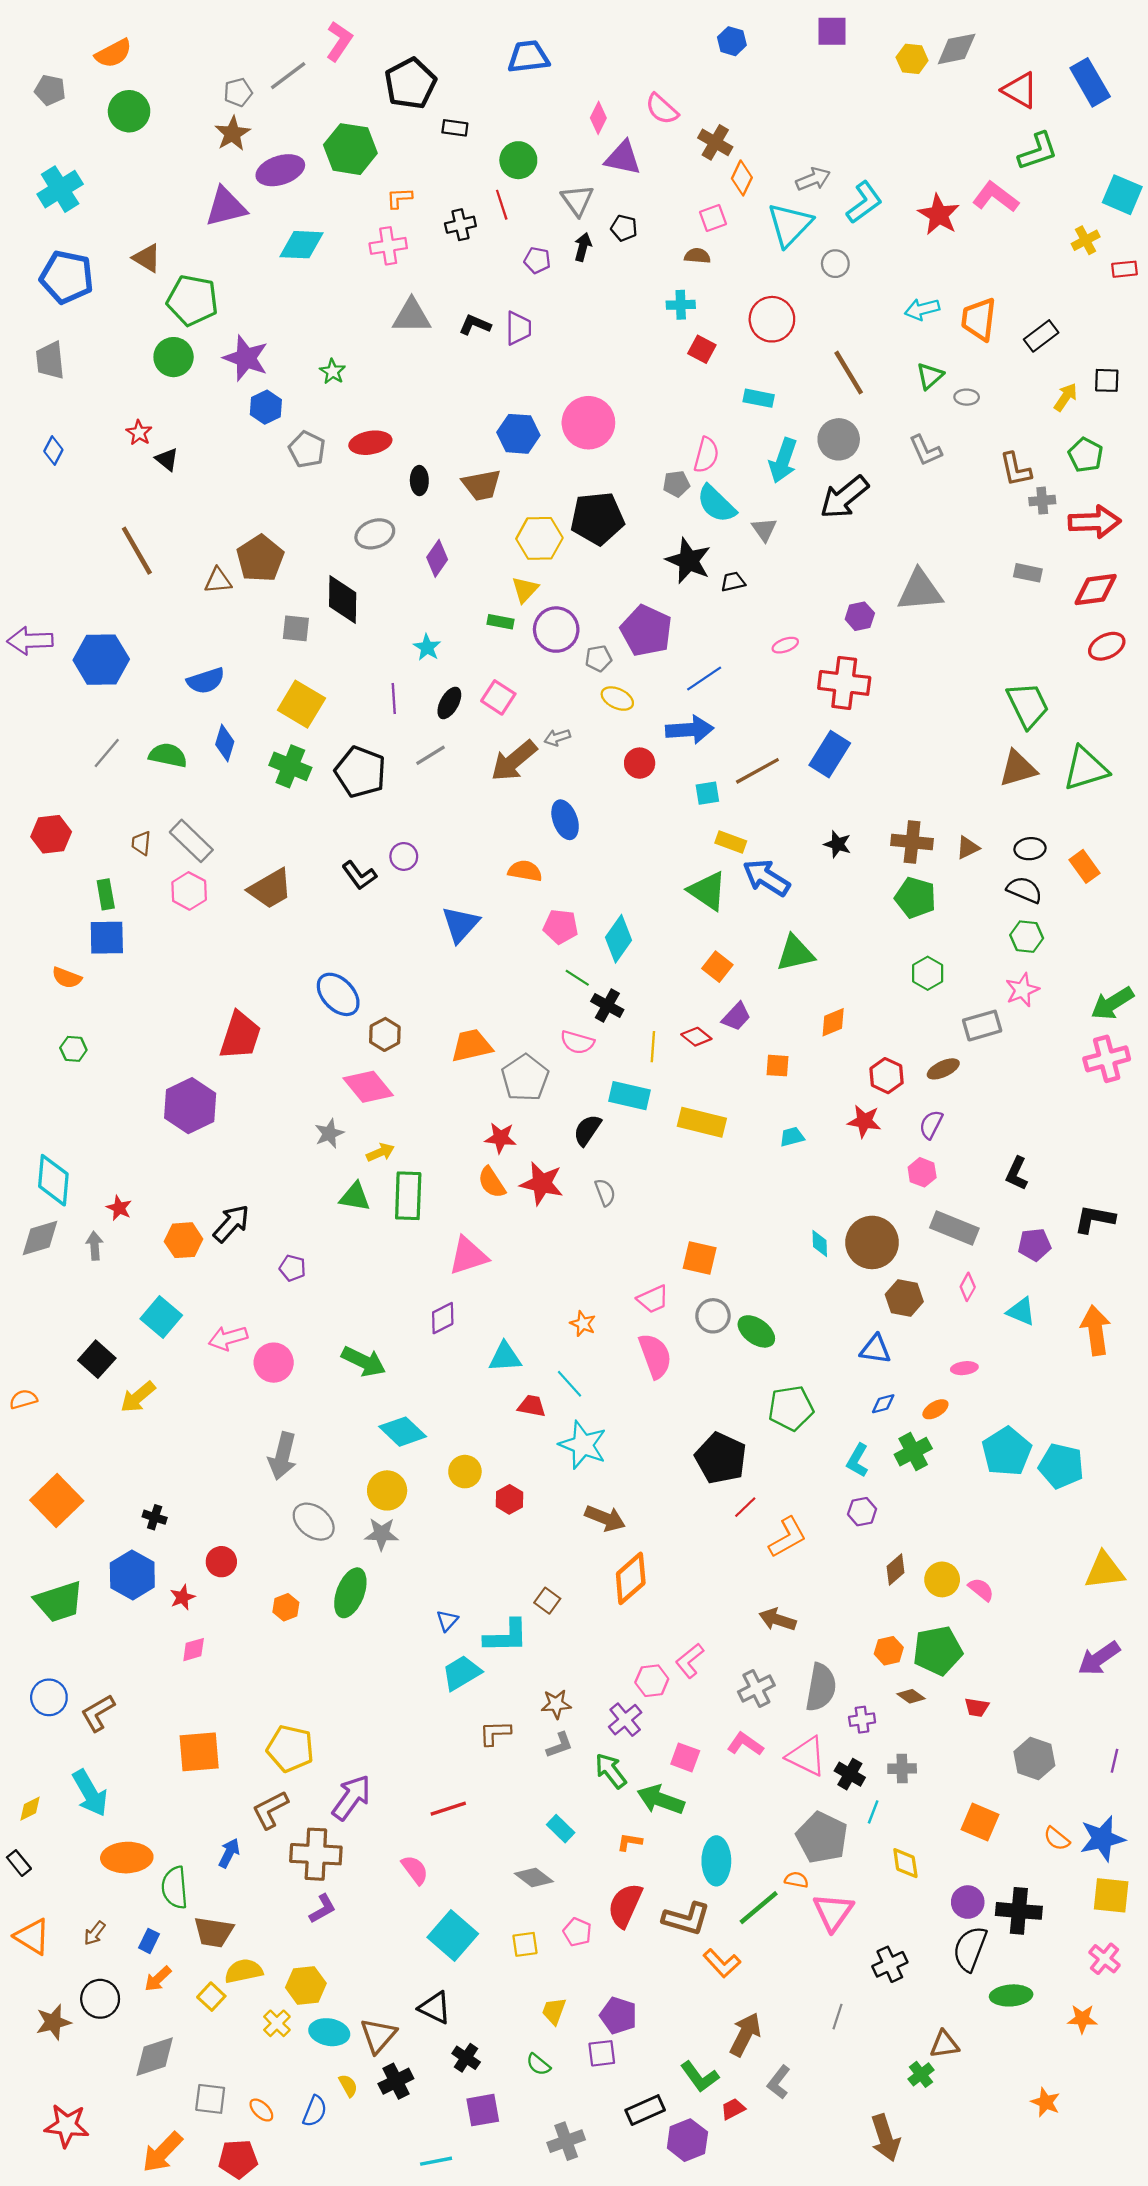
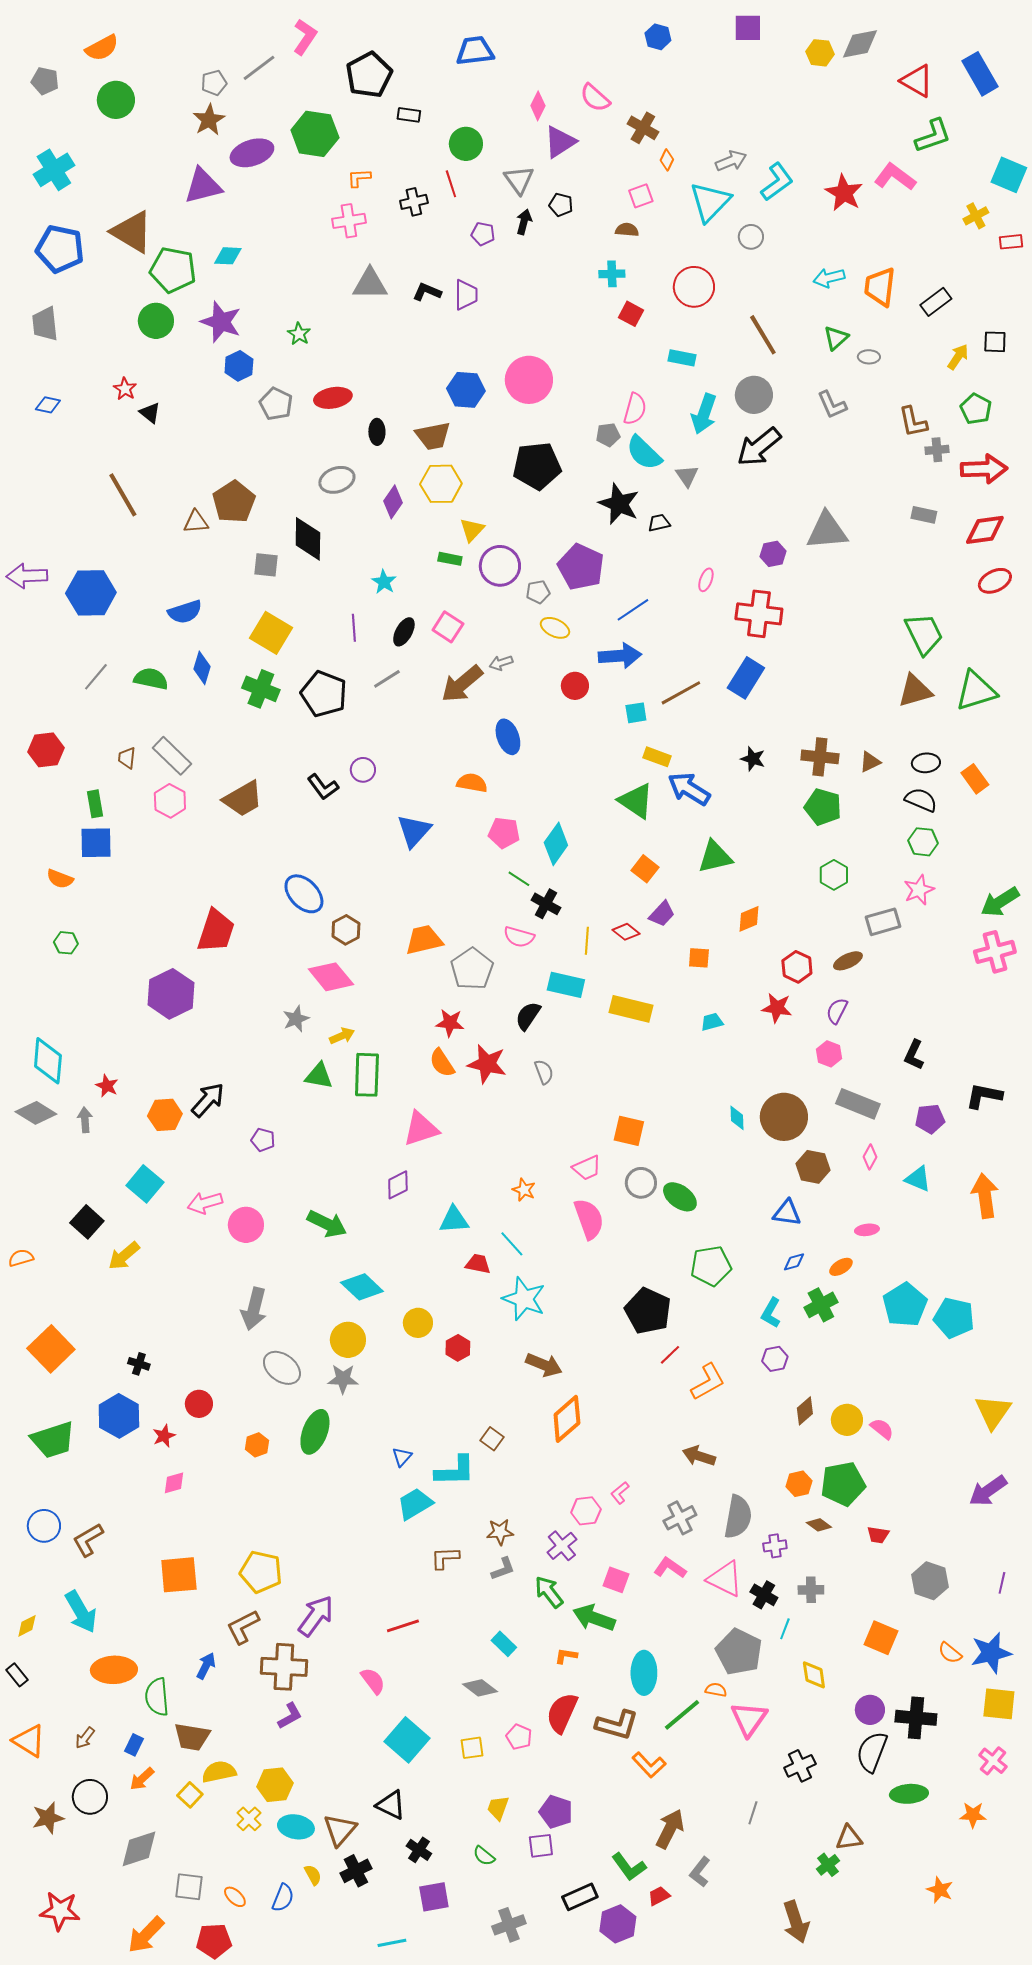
purple triangle: (623, 158) -> (560, 142), turned -45
orange diamond: (742, 178) -> (667, 160), size x0.7
cyan diamond: (301, 245) -> (228, 256), moved, size x0.7
brown triangle: (147, 258) -> (132, 232), size x1.6
blue diamond: (53, 450) -> (48, 405), turned 75
yellow hexagon: (539, 538) -> (441, 484), moved
pink ellipse: (785, 645) -> (706, 580), turned -50
gray diamond: (40, 1238) -> (36, 1113), turned 48
yellow triangle: (1105, 1571) -> (993, 1412), turned -48
pink L-shape: (690, 1661) -> (620, 1493), size x0.7

